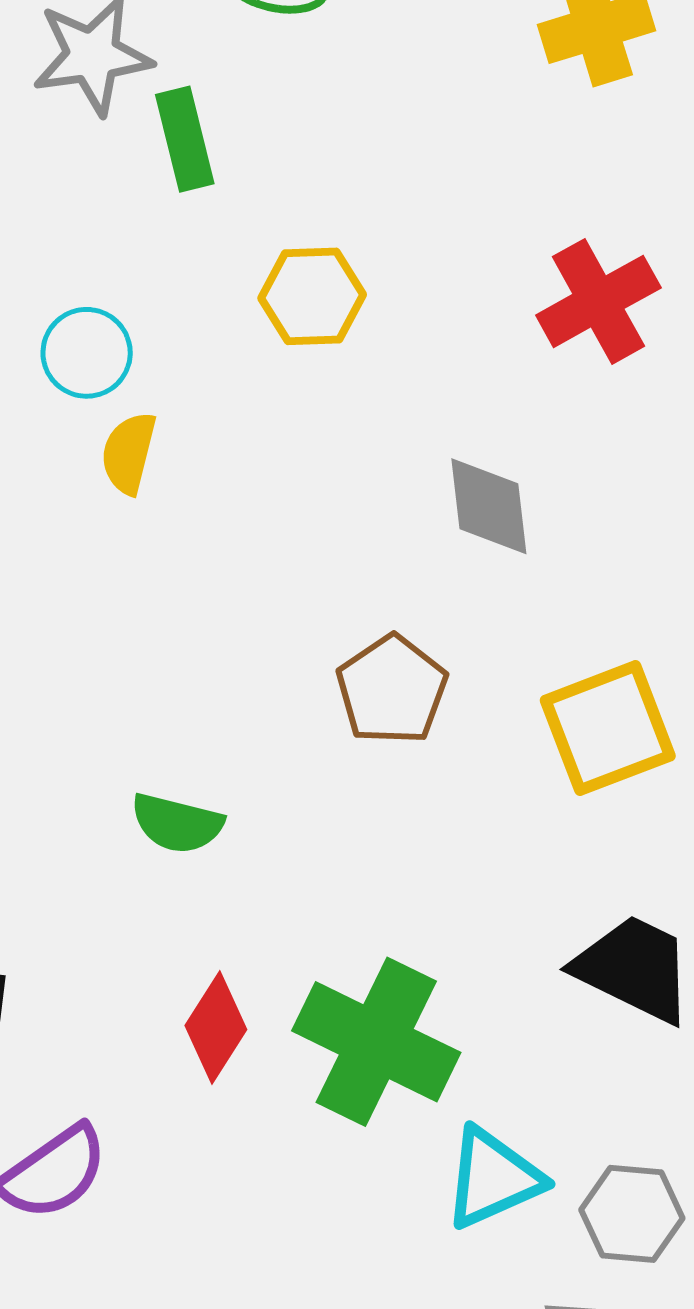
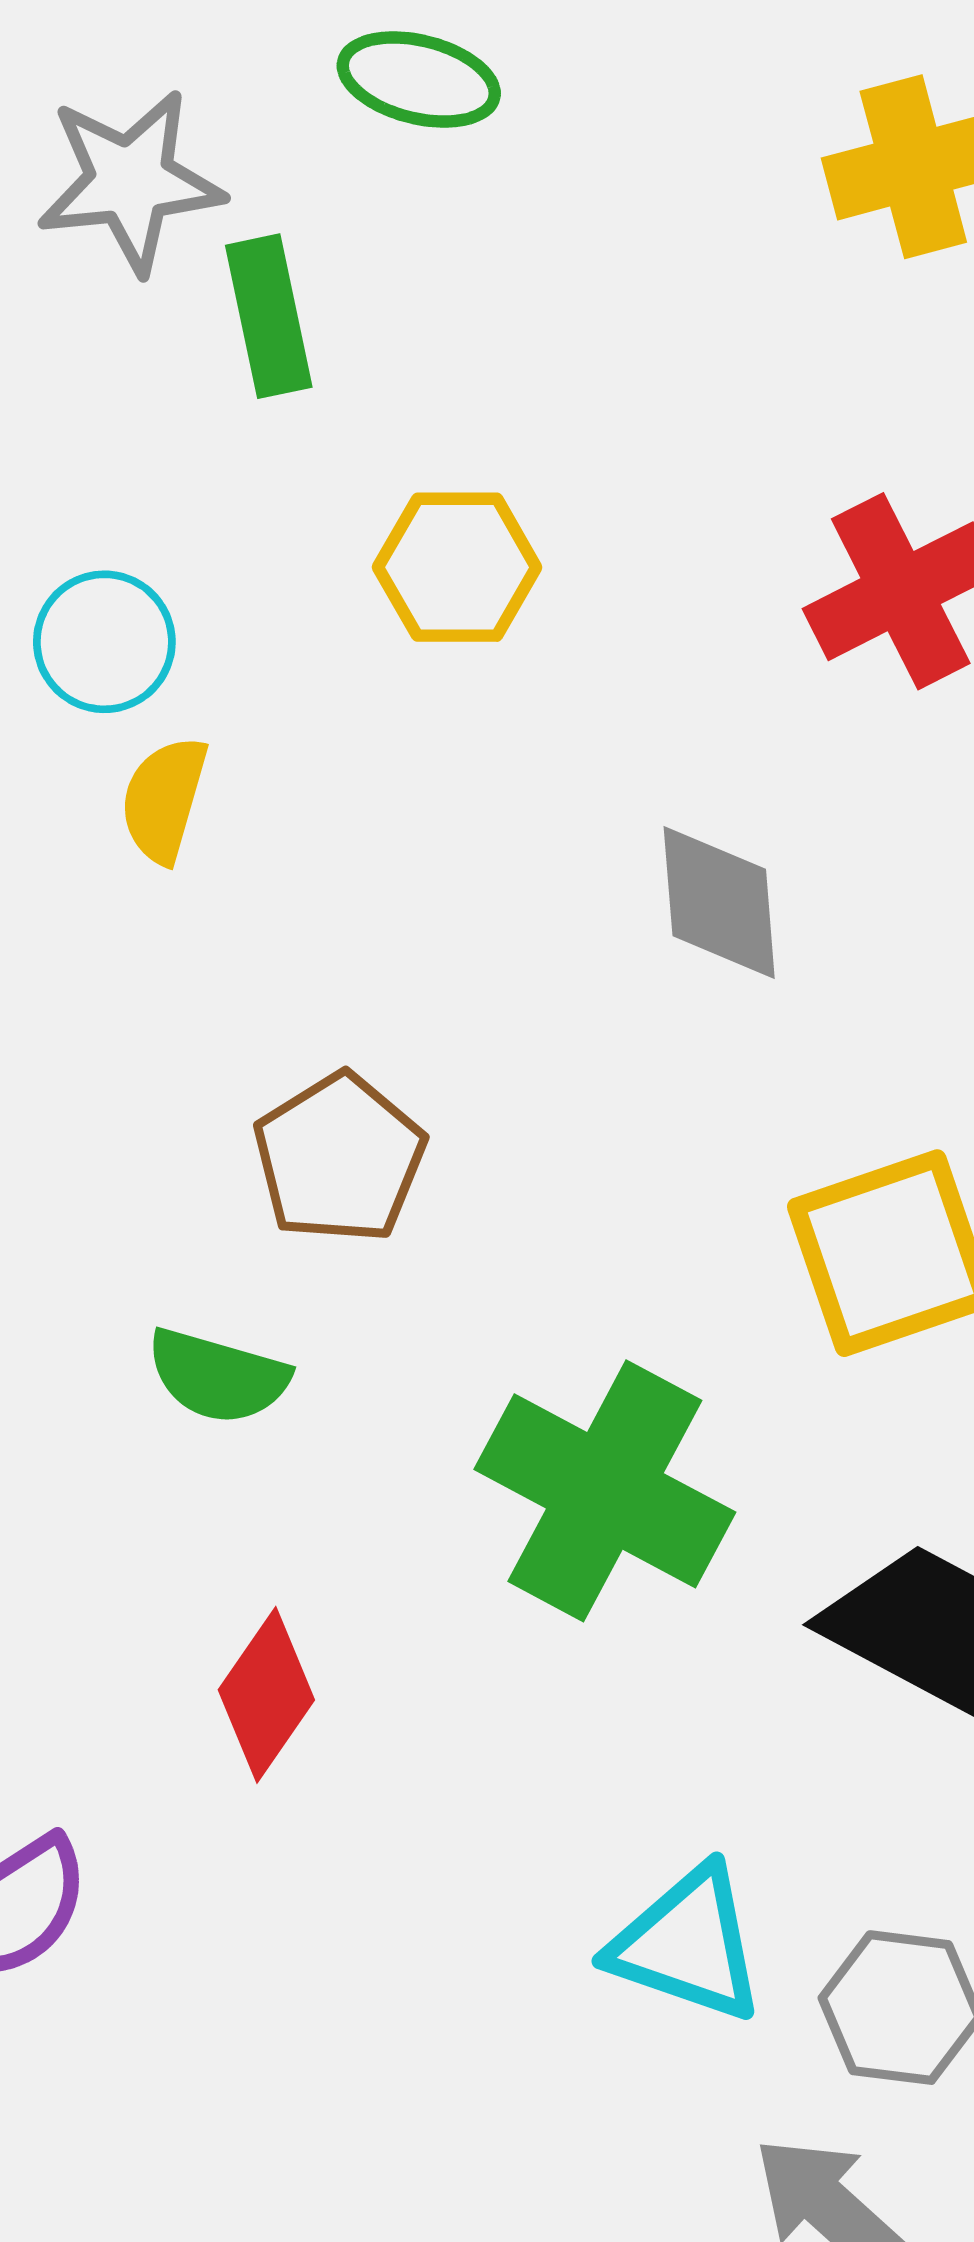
brown pentagon: (392, 690) -> (339, 1158), moved
green cross: (376, 1042) -> (605, 1491), moved
cyan triangle: (493, 1178) -> (687, 1944), turned 41

